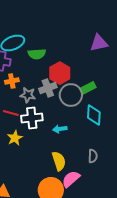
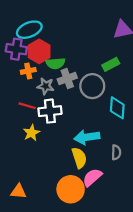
green semicircle: (37, 54) -> (55, 63), moved
red hexagon: (60, 73) -> (39, 51), moved
green rectangle: (88, 88) -> (111, 64), moved
cyan arrow: (60, 129) -> (87, 137), moved, size x1.6

